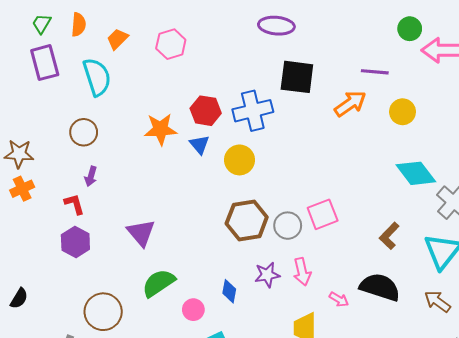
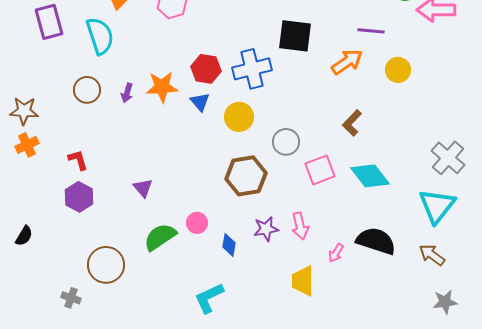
cyan diamond: (416, 173) -> (370, 176), moved
purple arrow: (91, 176) -> (127, 93), moved
gray circle: (288, 226) -> (286, 142), moved
purple triangle: (141, 233) -> (143, 188), size x0.7
brown L-shape: (389, 236) -> (352, 123), moved
black semicircle: (19, 298) -> (24, 236), moved
pink arrow: (339, 299) -> (336, 253), turned 90
pink circle: (193, 310) -> (197, 223), moved

